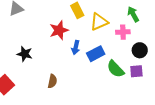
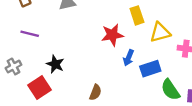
black star: (25, 54) -> (55, 64), moved

